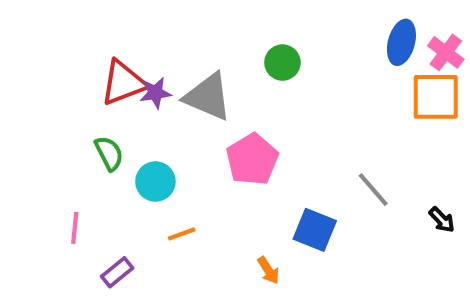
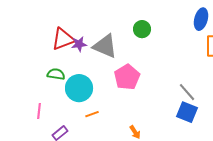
green semicircle: (109, 153) -> (56, 74), turned -54
cyan circle: (155, 182) -> (79, 88), size x1.4
blue square: (315, 230) -> (187, 112), moved

